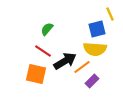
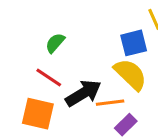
yellow semicircle: (95, 49) -> (130, 74), turned -140
orange line: (82, 67) -> (110, 103), turned 30

